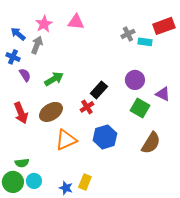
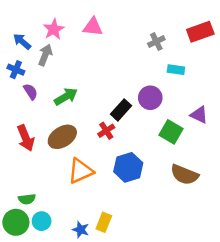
cyan rectangle: (145, 42) -> (176, 70), moved
purple circle: (135, 80) -> (150, 98), moved
brown semicircle: (151, 143) -> (184, 175), turned 80

